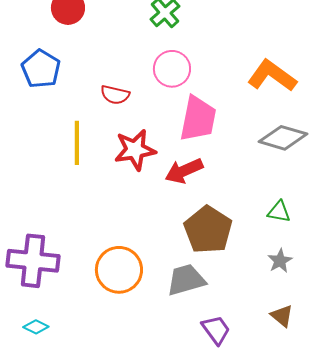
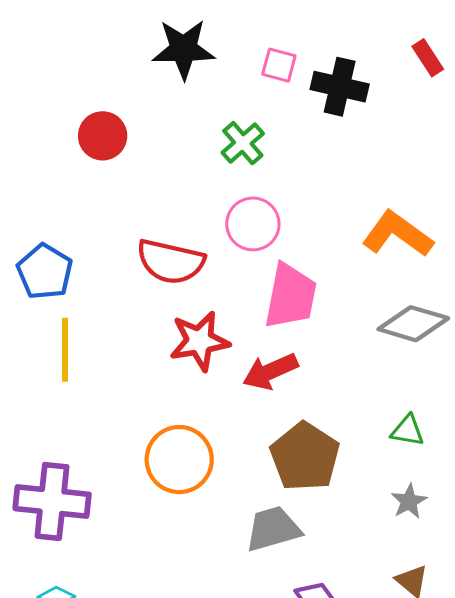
blue pentagon: (41, 69) -> (45, 272), moved
red semicircle: (115, 95) -> (171, 262), size x1.6
yellow line: (77, 143) -> (65, 350), moved
orange circle: (119, 270) -> (179, 460), moved

